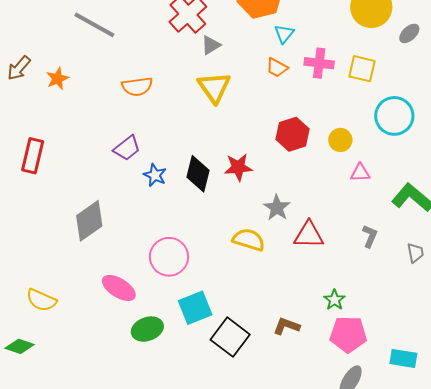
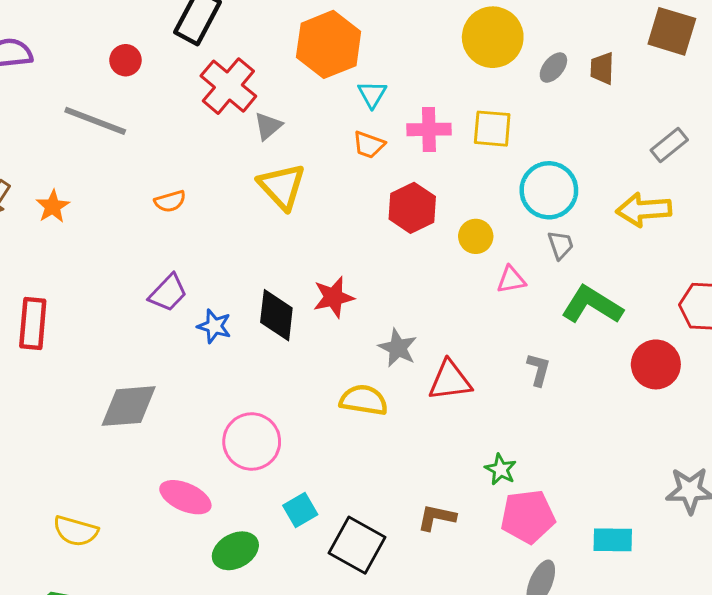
orange semicircle: (137, 86) -> (170, 201), size x0.7
red hexagon: (293, 134) -> (412, 208), moved
gray diamond: (89, 221) -> (129, 406), turned 39
gray trapezoid: (415, 253) -> (561, 245), moved
cyan square: (195, 308) -> (300, 510), size x0.7

